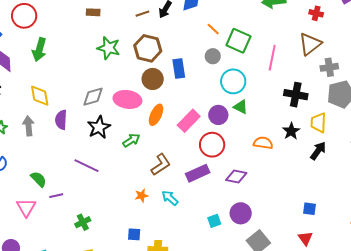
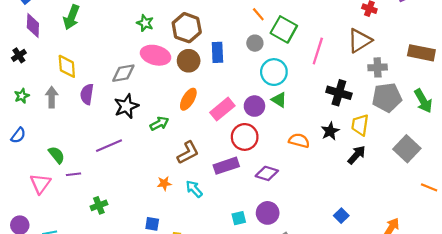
green star: (109, 48) -> (145, 23), size x0.7
pink ellipse: (127, 99) -> (156, 55), moved
purple line: (86, 166) -> (109, 146), turned -55
blue square: (310, 209) -> (341, 216), turned 32

